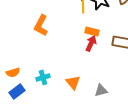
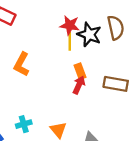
orange rectangle: (92, 31) -> (80, 71), turned 56

